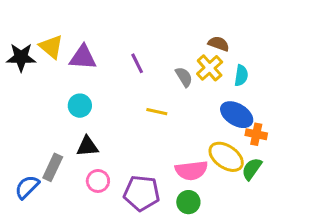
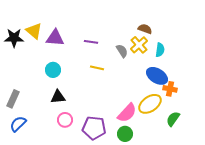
purple line: (137, 63) -> (91, 42), turned -56
yellow line: (157, 112) -> (97, 68), moved
yellow ellipse: (226, 157) -> (150, 104), turned -70
gray rectangle: (53, 167) -> (13, 99), moved
green semicircle: (252, 169) -> (173, 119), moved
pink semicircle: (191, 170) -> (127, 113), turned -40

